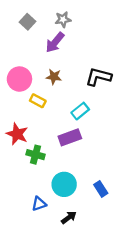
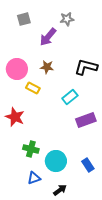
gray star: (63, 19) -> (67, 19), moved
gray square: (27, 22) -> (24, 19), turned 32
purple rectangle: (70, 137) -> (86, 120), moved
green cross: (35, 155) -> (31, 149), moved

